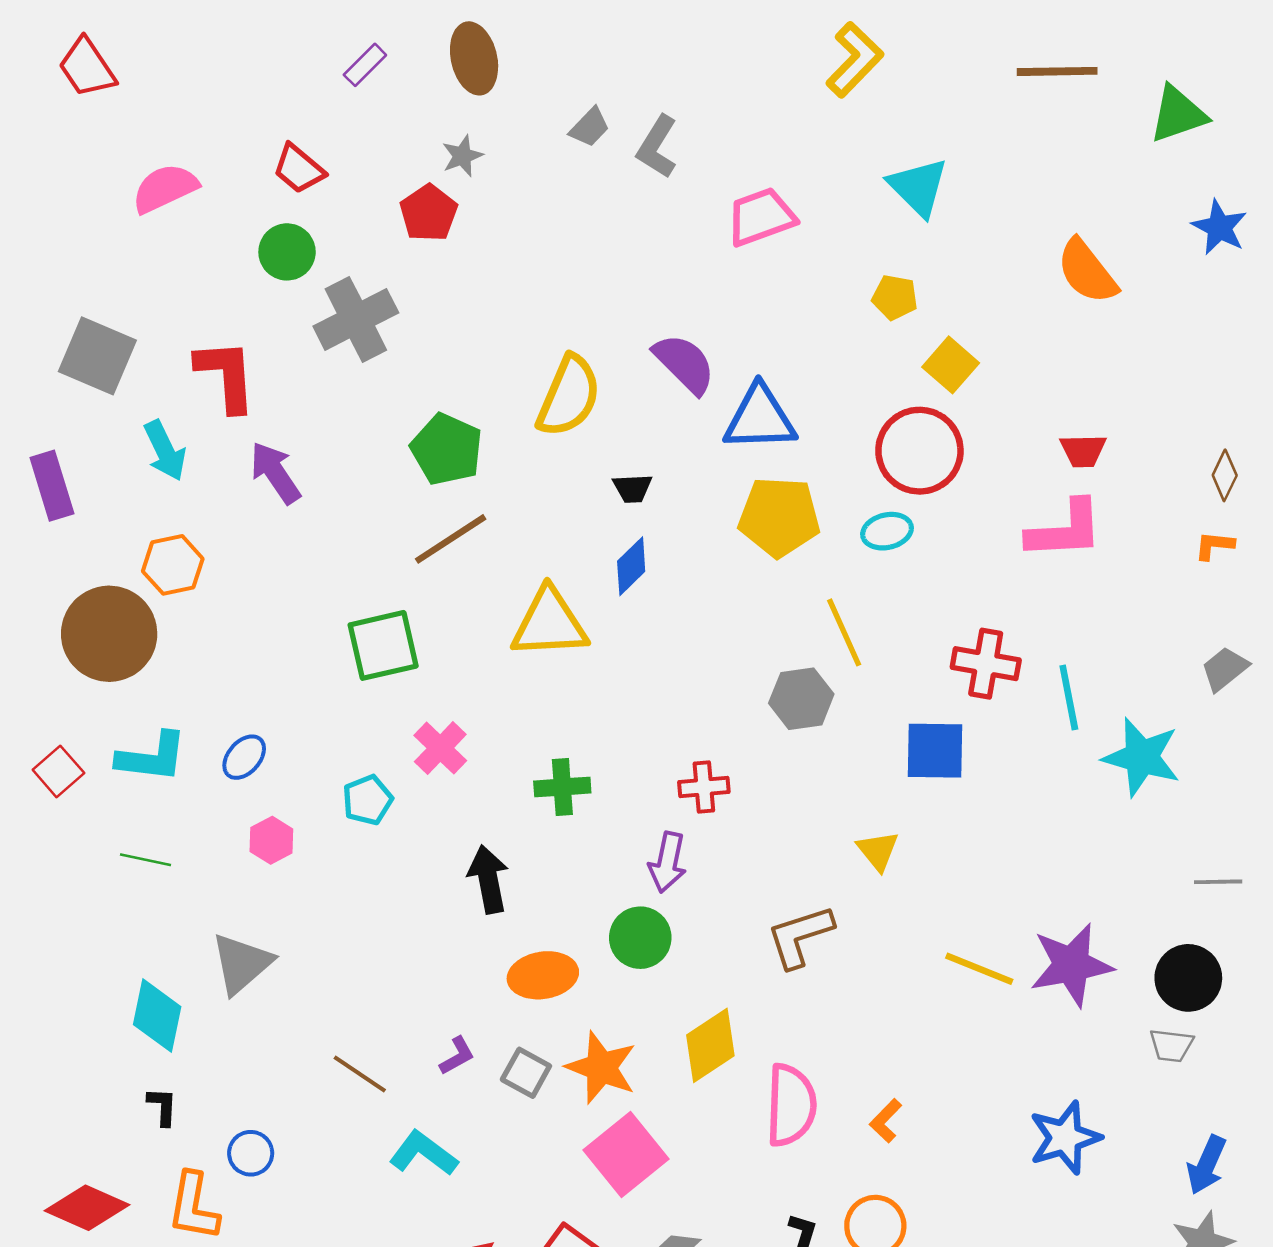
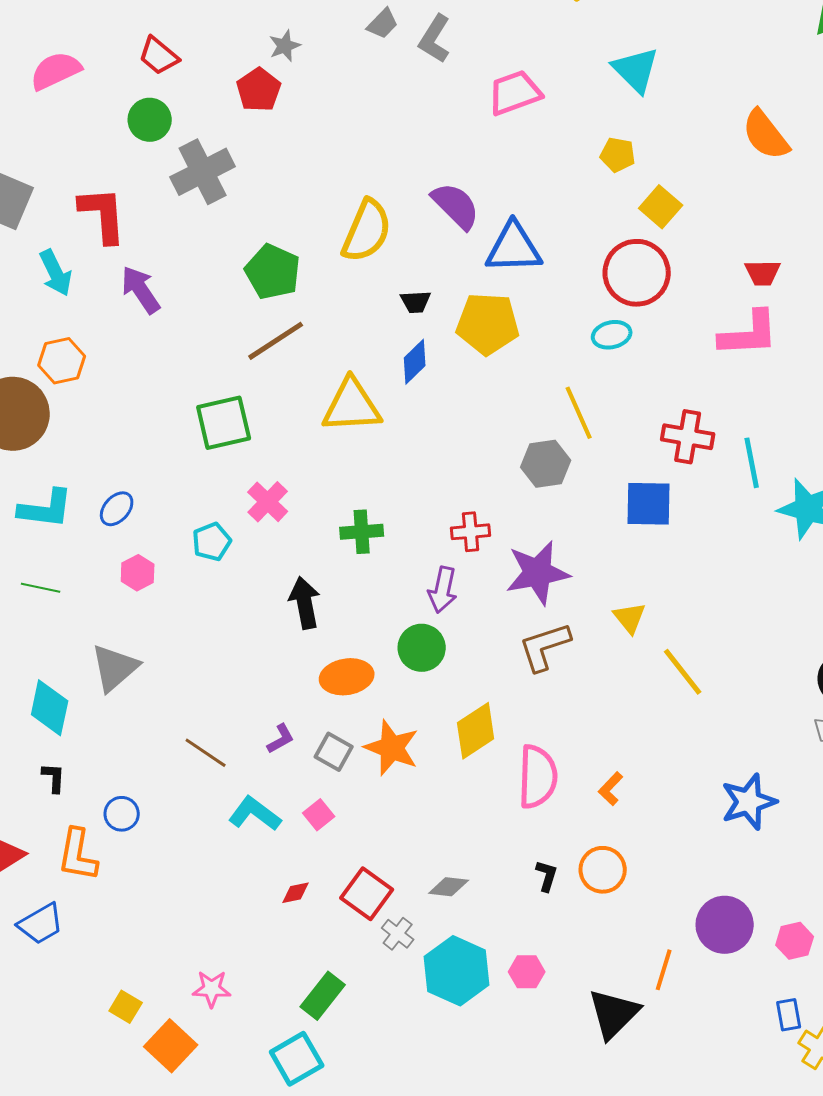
yellow pentagon: (779, 517) -> (488, 324), moved
yellow triangle: (878, 851) -> (630, 618), moved
purple star: (1071, 965) -> (538, 573), moved
yellow line: (979, 969) -> (683, 672), turned 30
pink square: (626, 1155) -> (319, 815), moved, size x0.5

